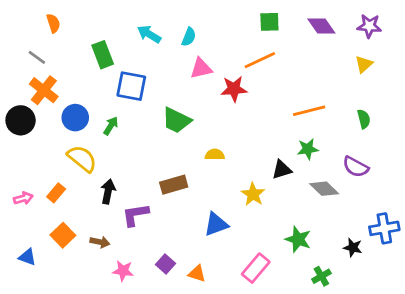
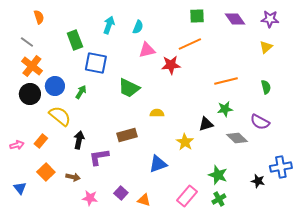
cyan arrow: (149, 34) -> (109, 25), turned 78
black circle: (21, 120) -> (30, 94), moved
blue triangle: (27, 257) -> (20, 188), turned 32
green cross: (321, 276) -> (219, 199), moved

